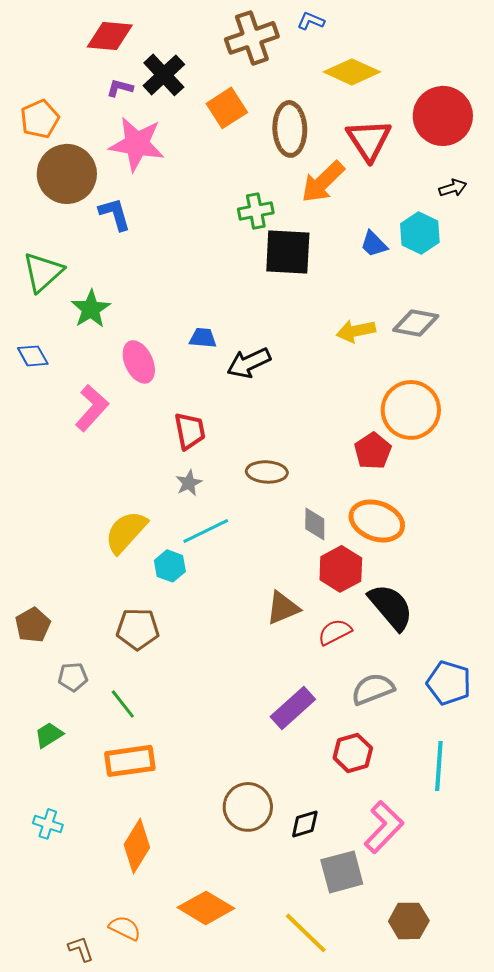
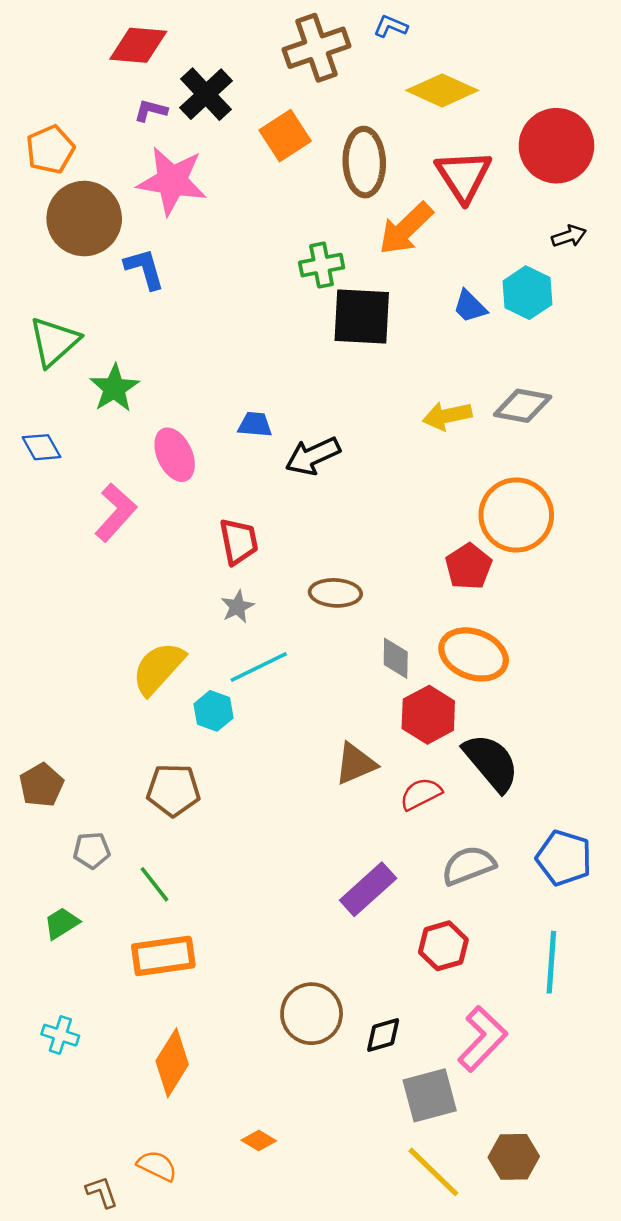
orange diamond: (206, 908) -> (259, 1141), size x0.5
yellow line: (306, 933) -> (433, 1172), moved

